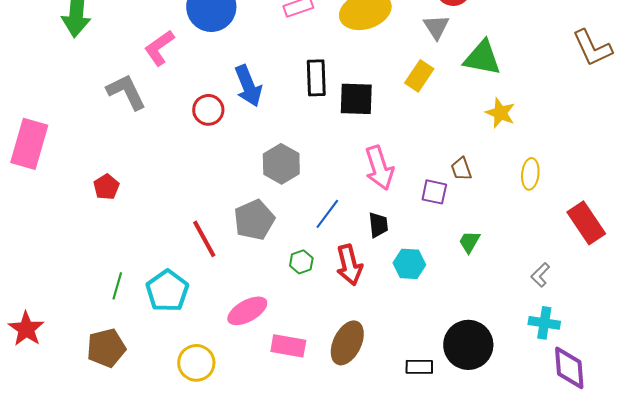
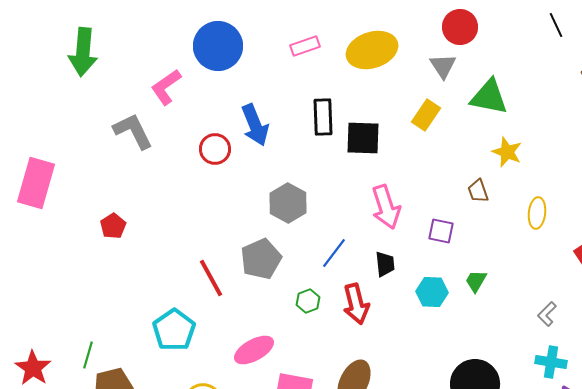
brown trapezoid: (461, 169) -> (478, 191), moved
cyan hexagon: (409, 264) -> (432, 292), moved
green line: (117, 286) -> (88, 355), moved

